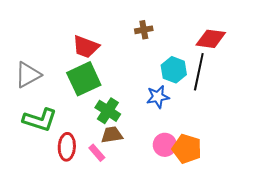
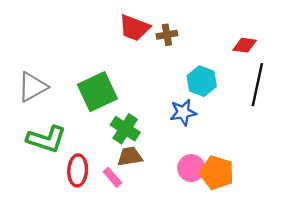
red diamond: (211, 39) -> (245, 45), size x0.7
red trapezoid: (86, 47) -> (134, 28), moved
black line: (199, 72) -> (257, 85), moved

